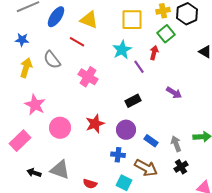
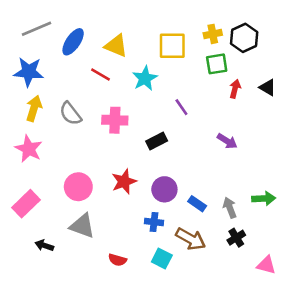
green square: (166, 34) -> (217, 64), turned 30
blue star: (22, 40) -> (29, 72), size x1.6
cyan star: (122, 50) -> (145, 78), moved
red arrow: (154, 53) -> (235, 89), moved
gray semicircle: (52, 60) -> (70, 114), moved
pink cross: (88, 77) -> (115, 120), turned -30
black rectangle: (133, 101) -> (157, 141), moved
pink star: (35, 105) -> (29, 149), moved
gray triangle: (60, 170) -> (82, 226), moved

